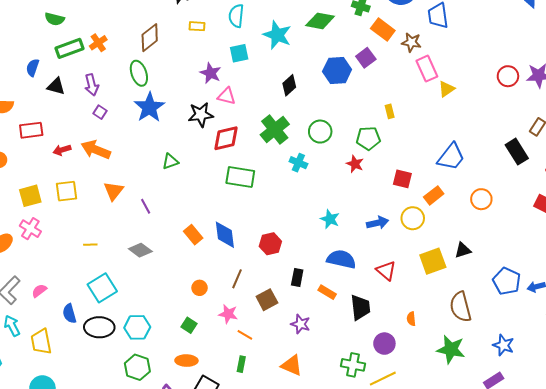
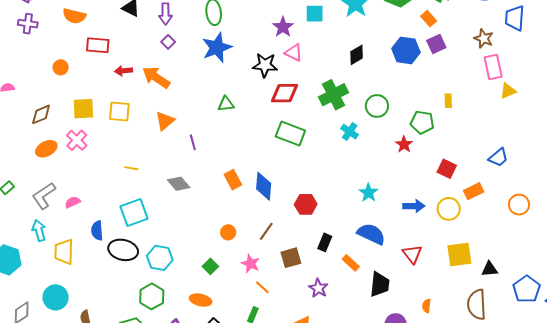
orange rectangle: (383, 29) -> (429, 19), moved, size x0.7
blue trapezoid: (451, 157) -> (498, 157), size x0.7
black triangle: (463, 250) -> (490, 269), moved

